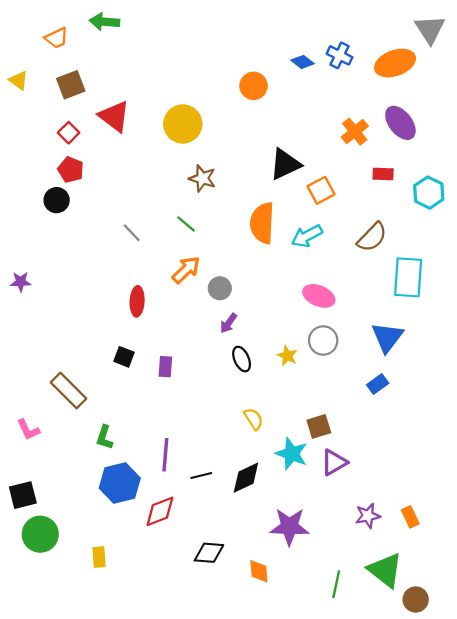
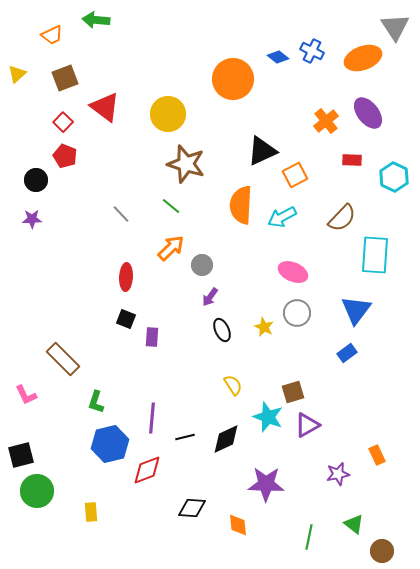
yellow triangle: (18, 80) -> (17, 74), turned 42
orange circle: (254, 86) -> (233, 79), size x1.6
brown star: (202, 178) -> (186, 164), size x1.5
black circle: (57, 200) -> (36, 180), moved
purple star: (21, 282) -> (32, 219), moved
black square: (124, 357) -> (126, 319), moved
orange rectangle: (410, 517) -> (377, 455), moved
green triangle: (385, 570) -> (354, 524), size x0.6

